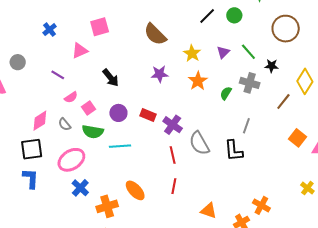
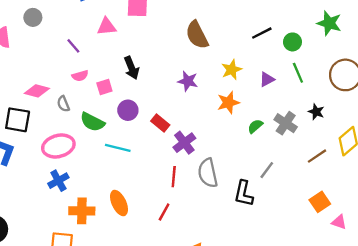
green line: (248, 52) -> (298, 73), moved
pink square: (89, 108) -> (104, 87), moved
pink diamond: (40, 121) -> (37, 91), turned 30

